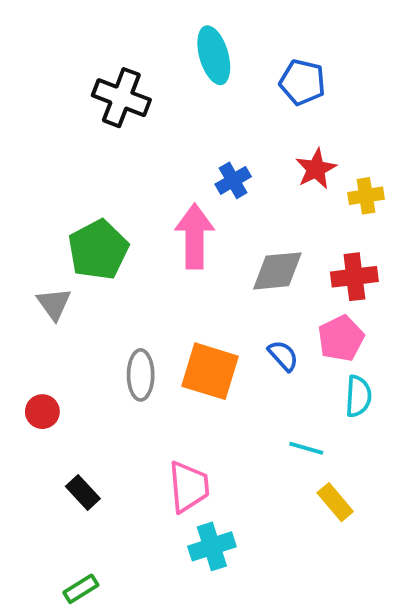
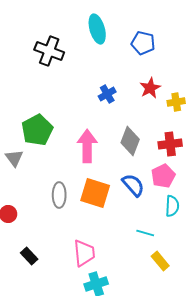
pink arrow: (195, 236) -> (87, 146), moved
gray diamond: (277, 271) -> (130, 141), turned -64
blue semicircle: (283, 356) -> (133, 185), size x1.4

